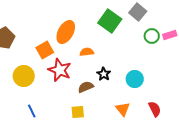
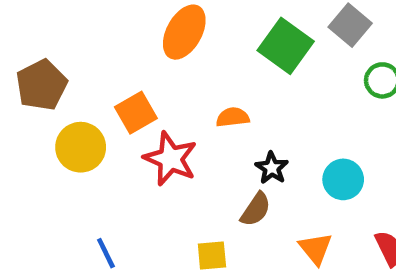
orange ellipse: (66, 32) -> (184, 32), moved
yellow circle: (24, 76) -> (81, 147), moved
brown semicircle: (86, 87) -> (256, 209), moved, turned 147

